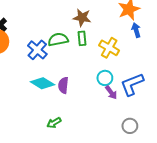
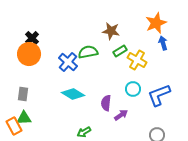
green rectangle: (82, 38) -> (120, 51), moved, turned 64
purple semicircle: (63, 85) -> (106, 103), moved
purple arrow: (111, 93) -> (121, 115), moved, turned -88

